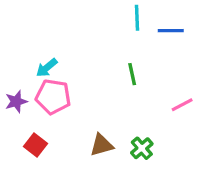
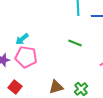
green line: (132, 74) -> (75, 43), turned -56

